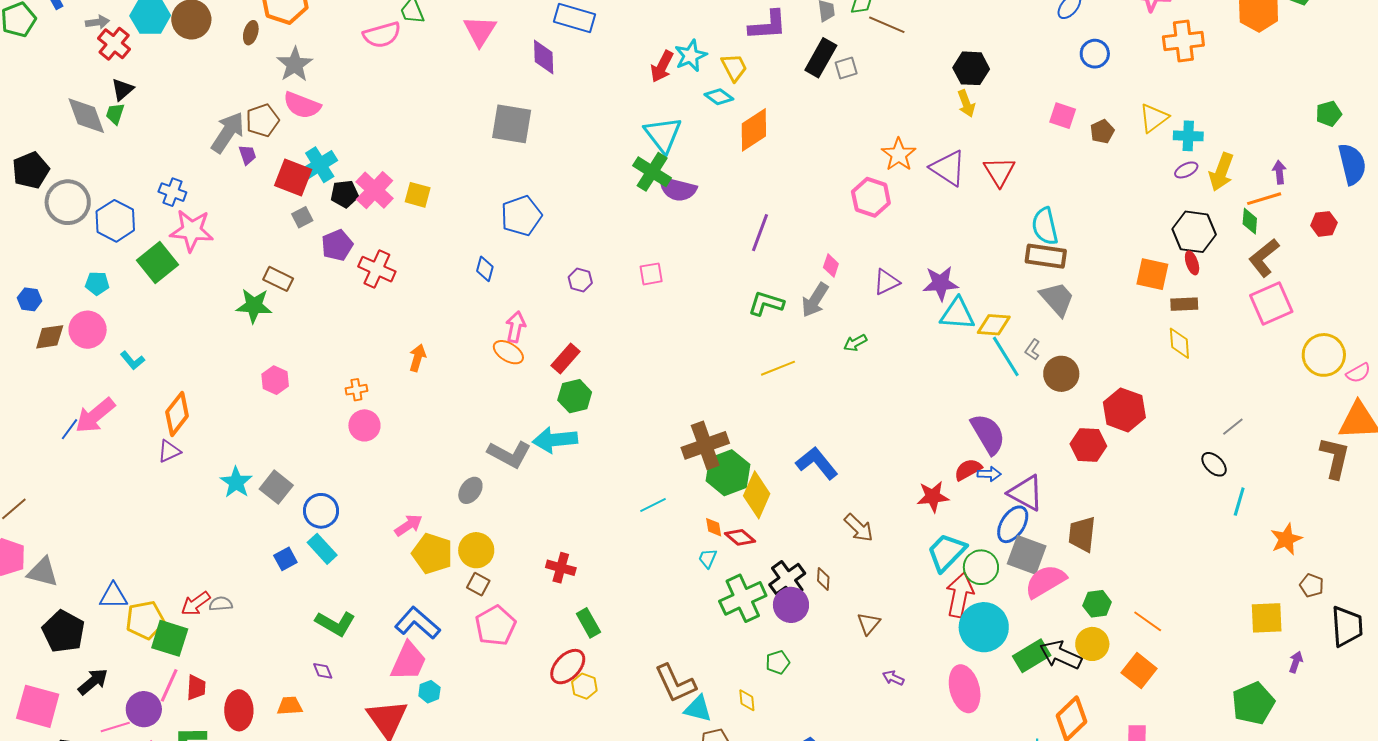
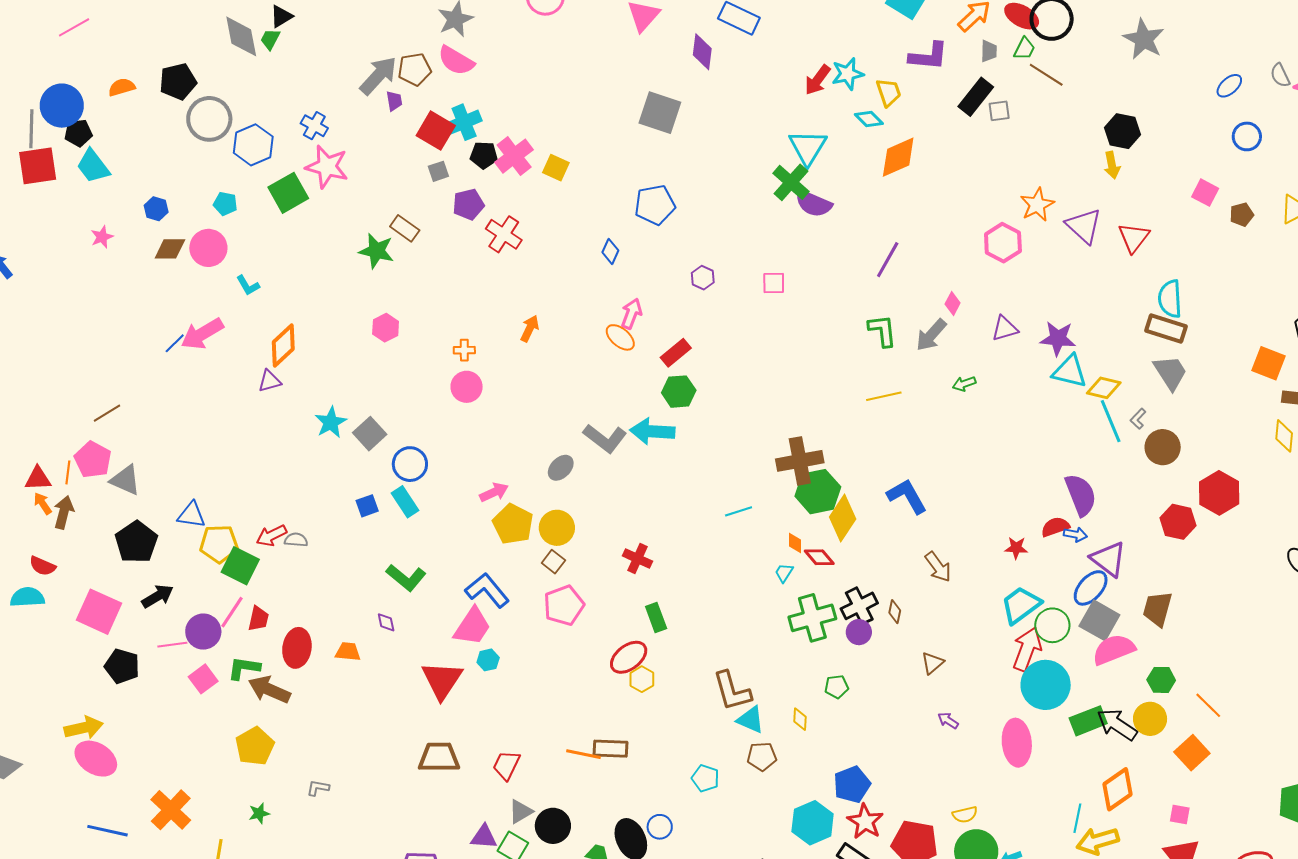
green L-shape: (766, 304) -> (882, 331), turned 57
red star: (933, 497) -> (1016, 548), size x0.7
purple circle: (791, 605) -> (859, 632), size x0.7

